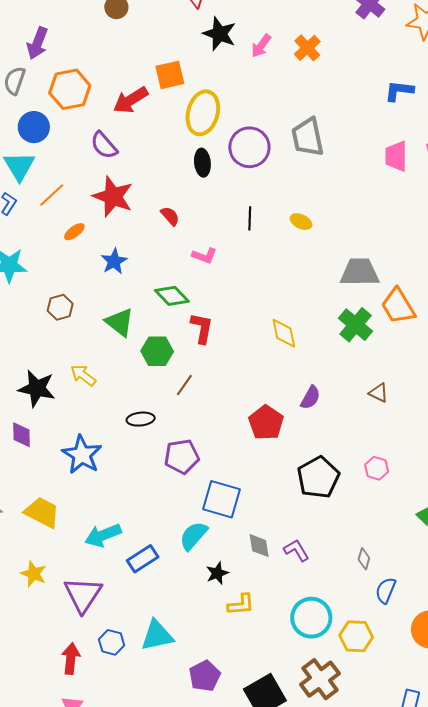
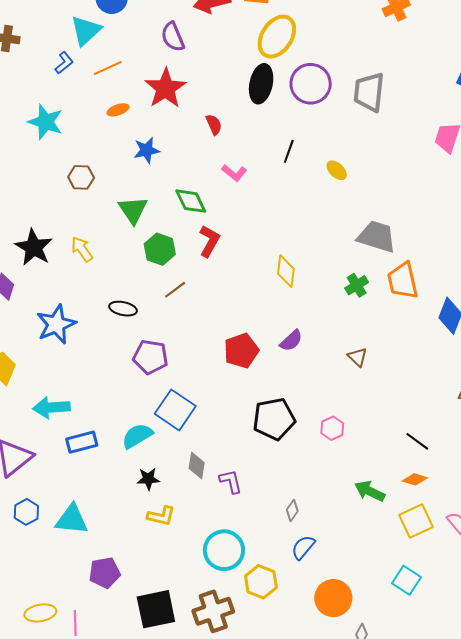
black ellipse: (202, 163) -> (261, 84), size x1.4
green cross: (356, 325) -> (357, 285), size x0.7

